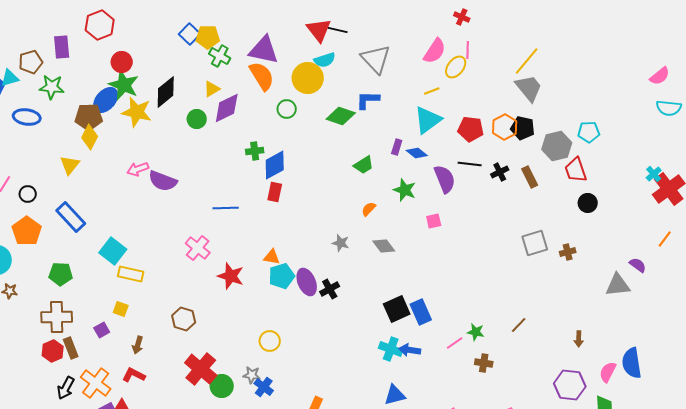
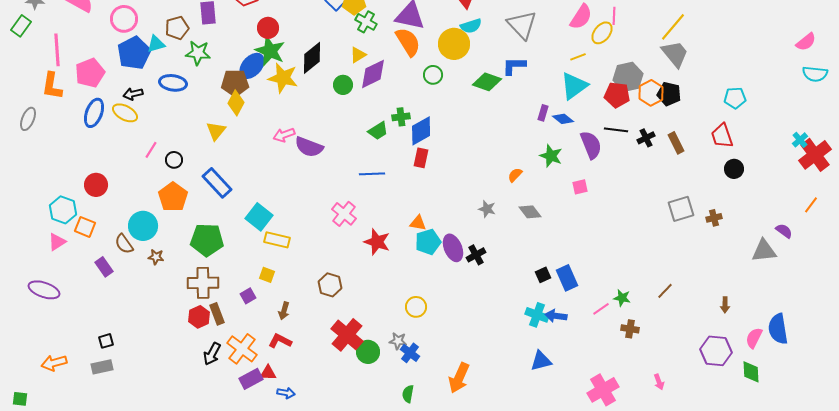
gray hexagon: (557, 146) -> (628, 77), moved
green trapezoid: (364, 165) -> (378, 131), moved
green pentagon: (61, 274) -> (207, 240), size x1.4
black square: (397, 309) -> (543, 275), size x0.6

